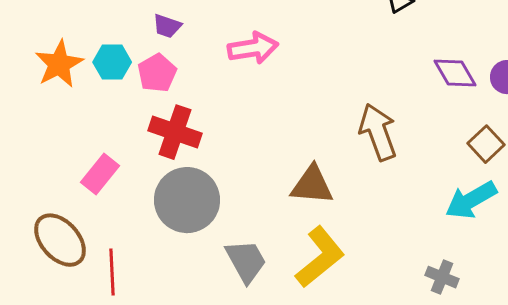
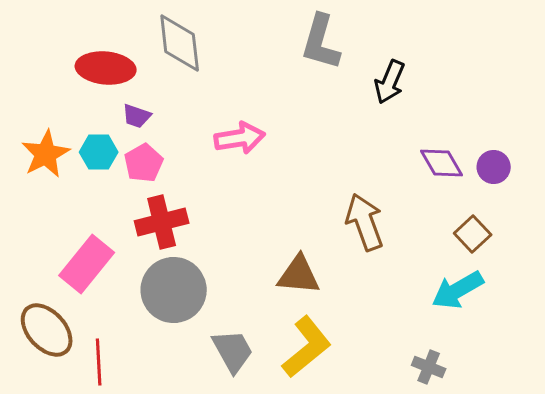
purple trapezoid: (167, 26) -> (137, 116), moved
red cross: (175, 132) -> (162, 222), turned -33
pink rectangle: (100, 174) -> (87, 264), size x1.4

